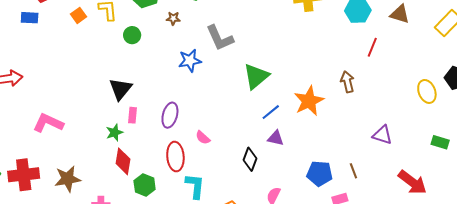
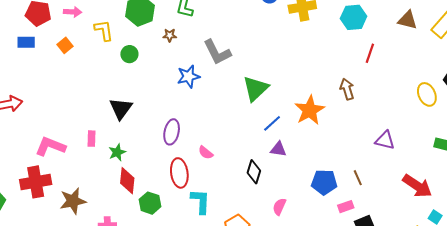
brown triangle: (400, 14) -> (408, 20), moved
orange square: (79, 15) -> (65, 45), moved
pink rectangle: (132, 115) -> (91, 139), moved
red cross: (24, 175) -> (36, 182), moved

